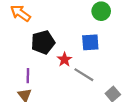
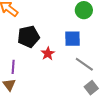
gray line: (84, 75) -> (84, 64), moved

